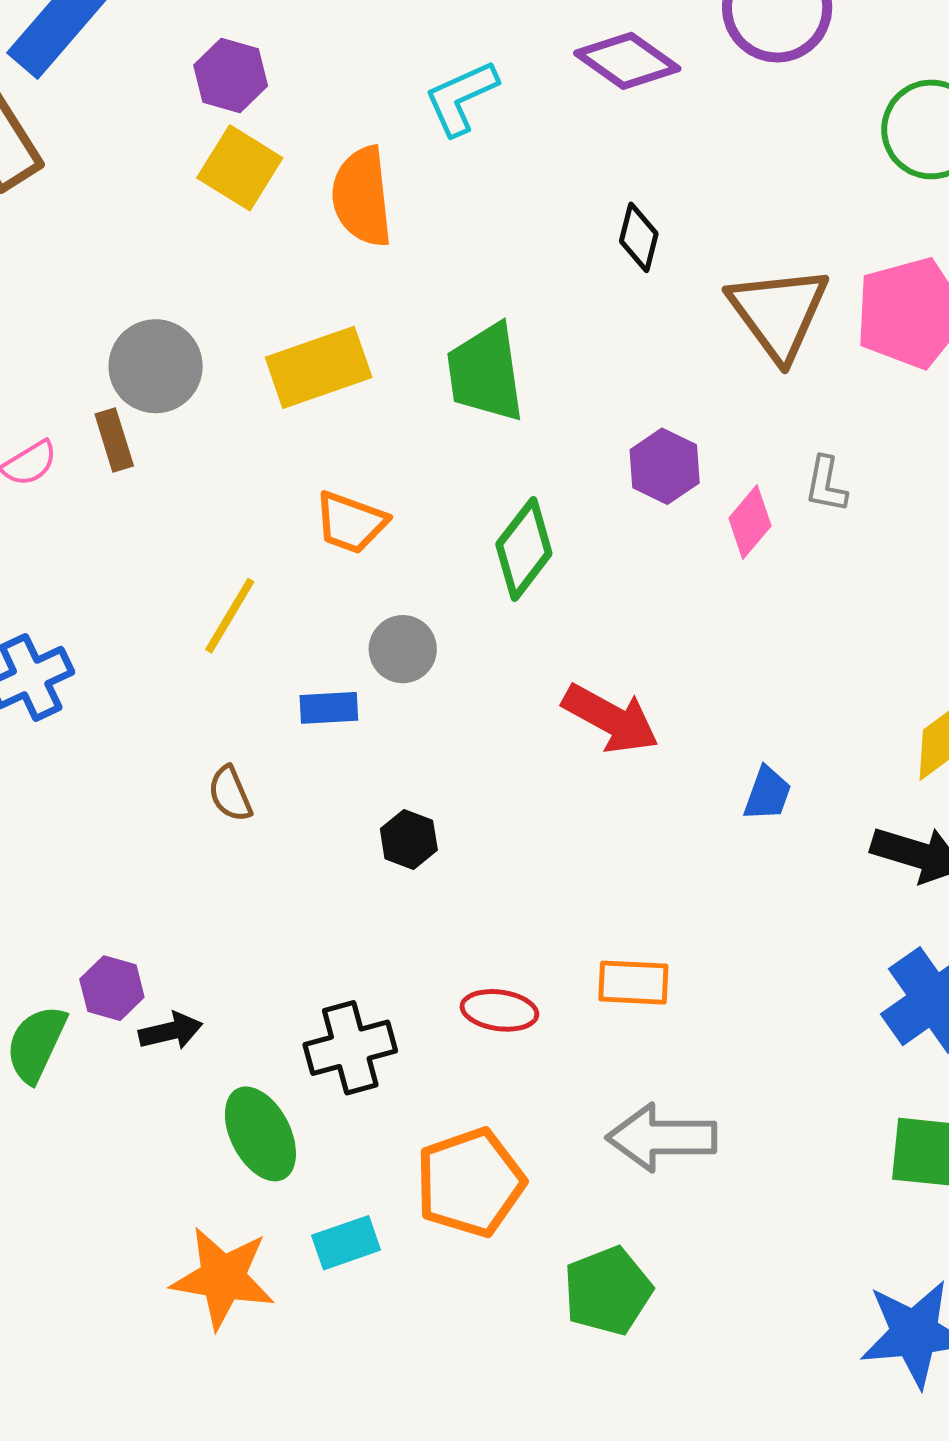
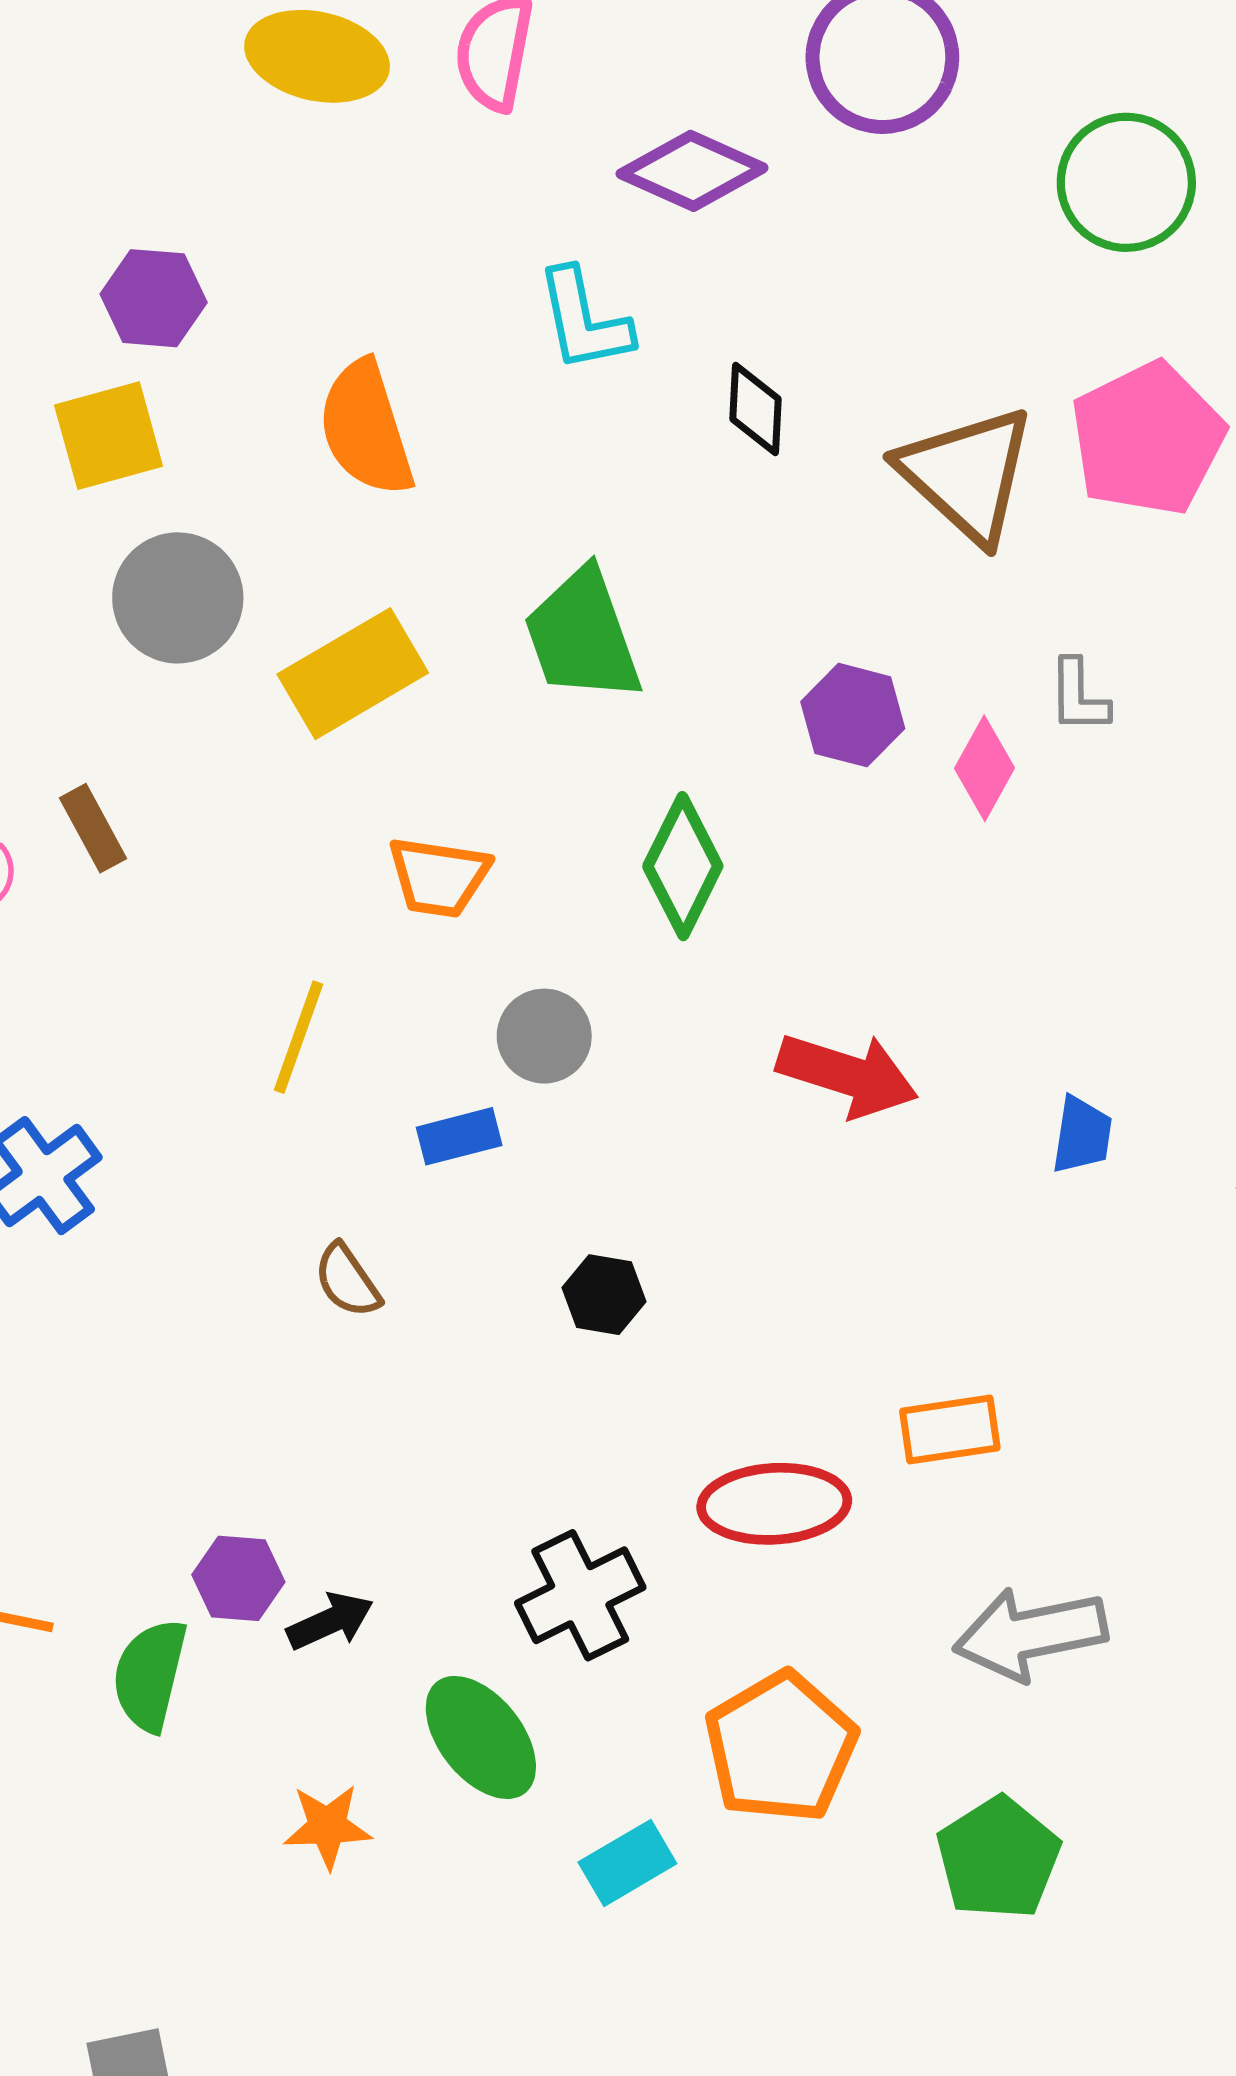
cyan L-shape: (461, 98) -> (584, 320), moved, turned -66
yellow square: (240, 168) -> (109, 436), moved, turned -36
gray circle: (156, 366) -> (178, 598), moved
red ellipse: (499, 1010) -> (774, 1504), size x1.4
orange star: (223, 1278) -> (327, 1826), moved, size x0.6

